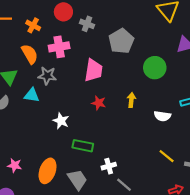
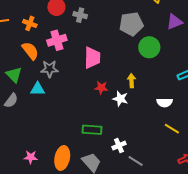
gray pentagon: (121, 41) -> (131, 24), moved, turned 30
white semicircle: (162, 116) -> (165, 103), moved
white star: (61, 121) -> (120, 99), moved

